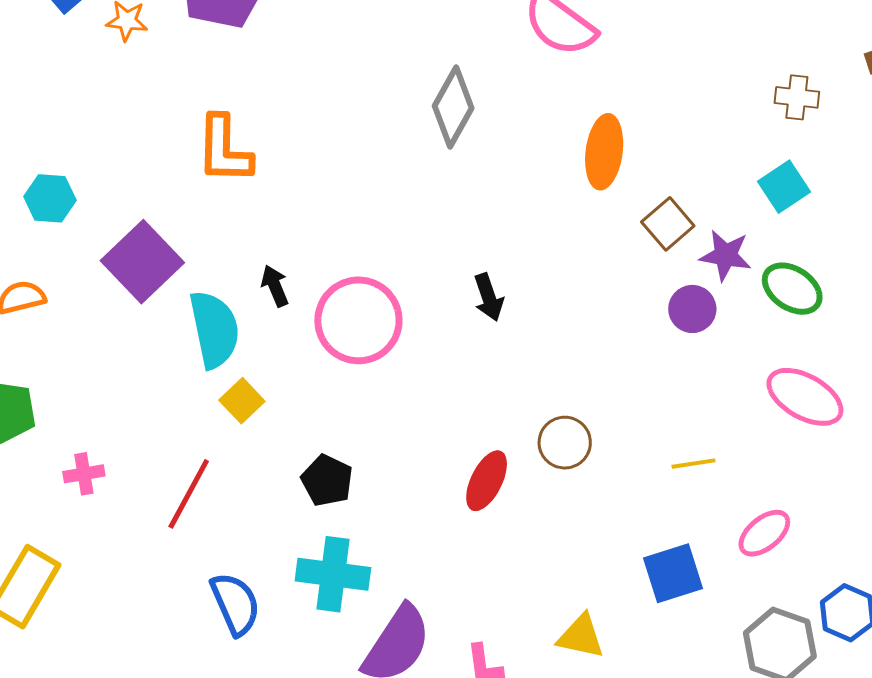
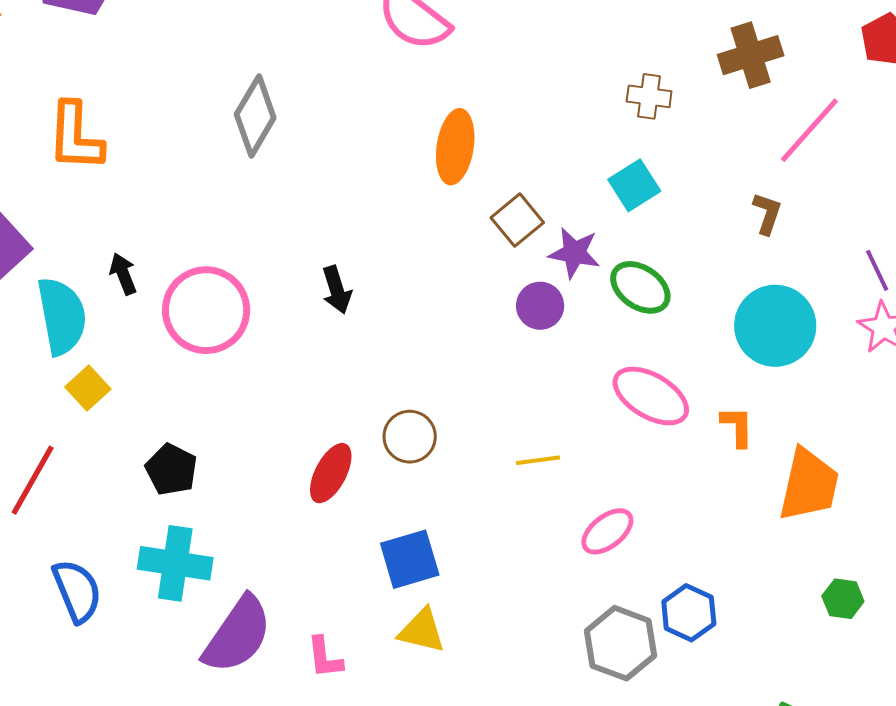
gray diamond: (453, 107) -> (255, 116), moved
blue square: (673, 573) -> (410, 559), moved

